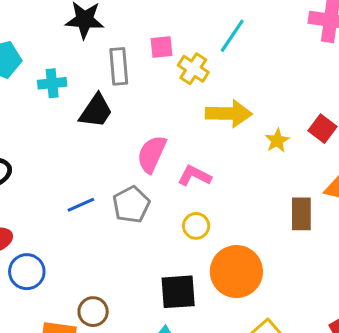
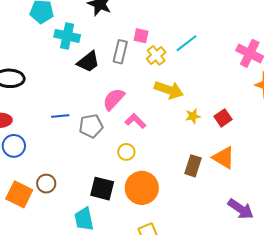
gray rectangle: (119, 66) -> (120, 52), moved
cyan cross: (52, 83) -> (67, 36), size x1.4

